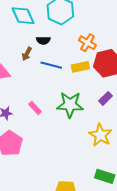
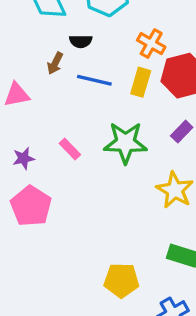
yellow rectangle: (80, 67) -> (141, 82), turned -60

